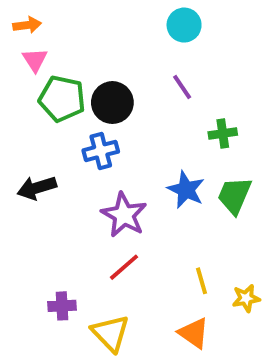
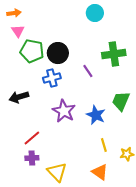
purple line: (182, 87) -> (88, 71), moved
green cross: (223, 134) -> (114, 54), moved, size x1.6
blue star: (186, 190) -> (96, 115), moved
red line: (124, 267) -> (32, 138), moved

